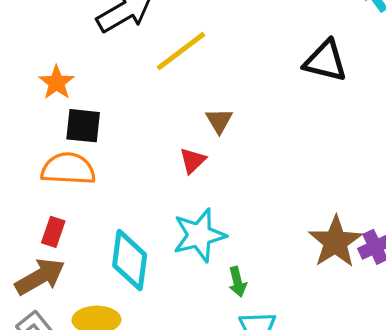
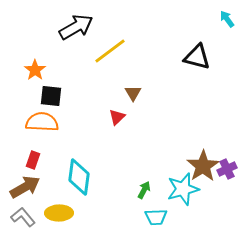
cyan star: (199, 235) -> (183, 189), moved
green arrow: (237, 282) -> (144, 190), turned -138

